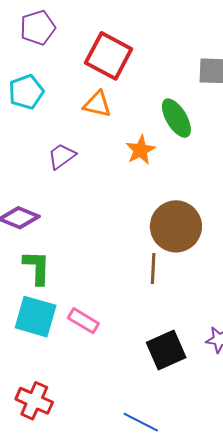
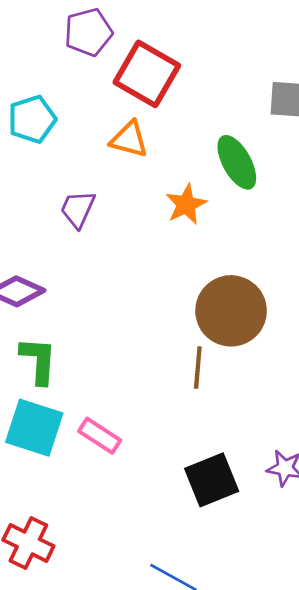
purple pentagon: (38, 28) -> (88, 32), moved
purple trapezoid: (62, 156) -> (78, 209), turned -32

